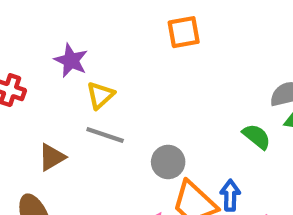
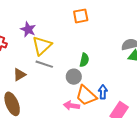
yellow triangle: (100, 95) -> (42, 46), size x1.5
green semicircle: (257, 136) -> (84, 60), moved, turned 64

